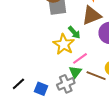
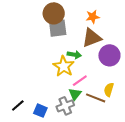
green arrow: (74, 33) -> (74, 55), turned -40

